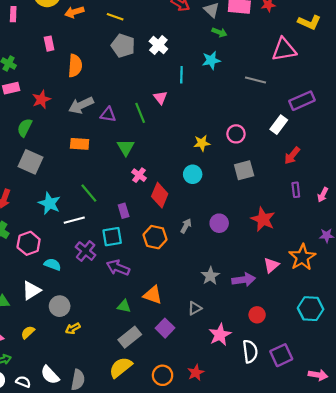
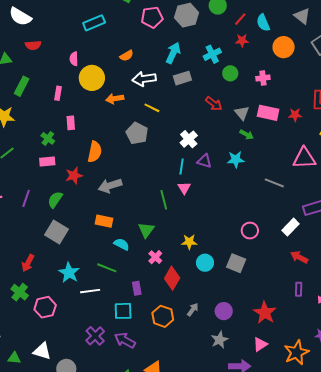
pink rectangle: (49, 44) -> (71, 123), moved
gray pentagon: (123, 46) -> (137, 133), moved
orange semicircle: (75, 66) -> (95, 152), moved
cyan line: (181, 75) -> (182, 166), moved
purple triangle: (108, 114) -> (204, 161), moved
yellow star: (202, 143) -> (189, 242), moved
red arrow: (292, 156) -> (299, 257), turned 72
gray square: (244, 170) -> (236, 263), moved, turned 30
green line: (89, 193) -> (107, 268), turned -36
purple cross: (86, 251) -> (95, 336), moved
cyan semicircle: (52, 264) -> (122, 244), moved
pink triangle: (271, 265) -> (260, 344), moved
gray star: (210, 276) -> (219, 340), moved
white triangle: (31, 290) -> (42, 351), turned 42

